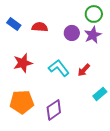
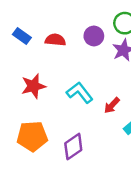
purple circle: (72, 33) -> (94, 36), moved
red arrow: (84, 70) -> (112, 105), moved

